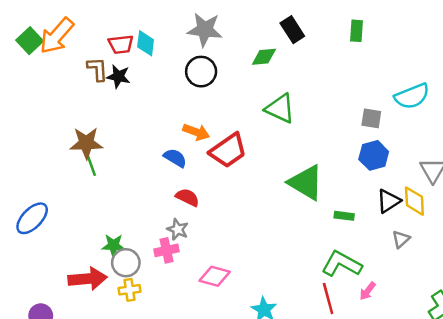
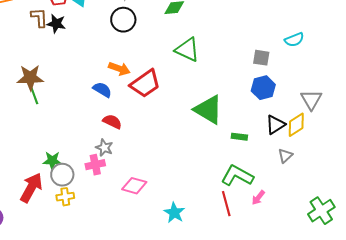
cyan semicircle: (412, 96) -> (294, 40), size x0.7
yellow diamond: (414, 201) -> (296, 125), turned 60
red arrow: (88, 279) -> (31, 188), turned -56

